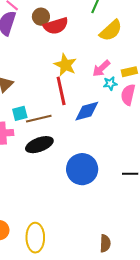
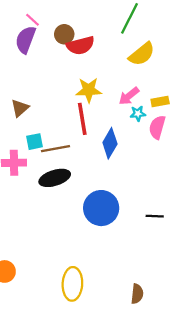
yellow star: (65, 65) -> (89, 90), turned -30
blue diamond: (87, 111) -> (110, 143), turned -48
yellow ellipse: (35, 238) -> (72, 284), moved
brown semicircle: (105, 243) -> (137, 294), moved

